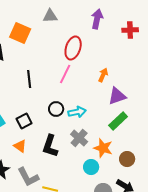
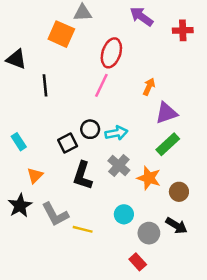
purple arrow: (97, 19) -> (141, 17), turned -66
orange square: (20, 33) -> (61, 34), moved
black line: (29, 79) -> (45, 85), moved
black square: (24, 121) -> (68, 143), moved
orange triangle: (20, 146) -> (35, 176), moved, turned 40
cyan circle: (91, 167) -> (124, 214), moved

